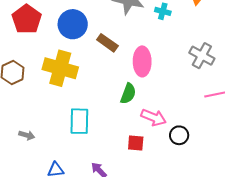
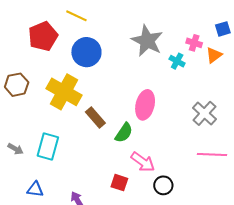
brown rectangle: (107, 43) -> (95, 117), moved
cyan rectangle: (79, 121) -> (48, 146), moved

